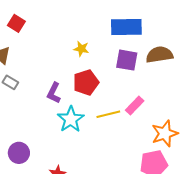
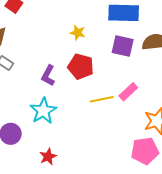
red pentagon: (86, 82) -> (81, 67), turned 30
cyan star: (71, 119) -> (43, 111), moved

